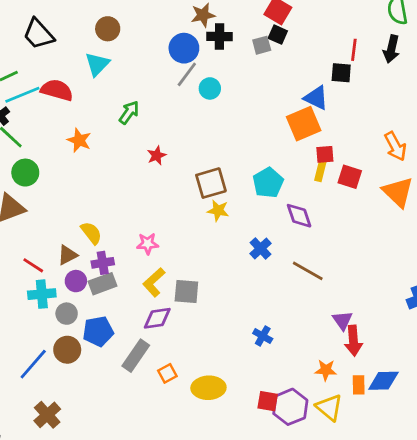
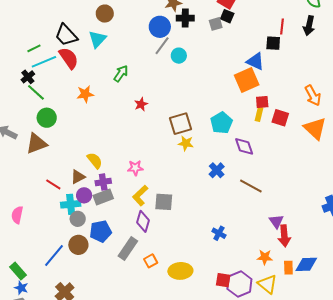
black trapezoid: (38, 34) -> (66, 35), moved
red semicircle: (57, 90) -> (69, 58), turned 40
orange star: (79, 140) -> (85, 94), turned -30
cyan cross: (42, 294) -> (71, 204), moved
purple diamond: (157, 318) -> (143, 221), turned -65

